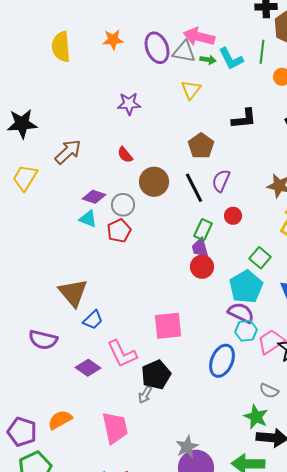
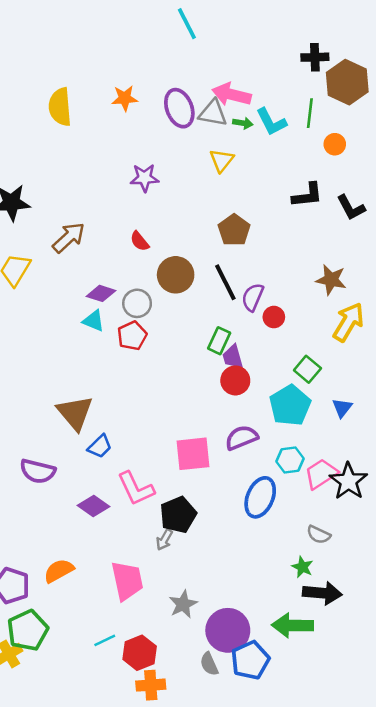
black L-shape: (244, 119) -> (307, 195), moved
purple semicircle: (221, 181) -> (253, 297), moved
green rectangle: (203, 230) -> (219, 341), moved
purple semicircle: (241, 313) -> (242, 438), moved, turned -48
green star: (256, 417) -> (302, 567), size x0.7
gray star: (187, 447) -> (183, 604), moved

